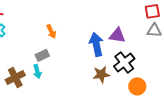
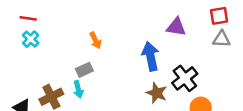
purple triangle: (117, 35) -> (176, 27), moved
brown star: (101, 74) -> (157, 93), turned 30

